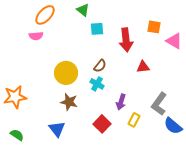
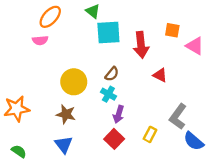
cyan square: (97, 29) -> (108, 32), size x1.6
red triangle: (143, 67) -> (160, 75), turned 32
brown star: (69, 102) -> (66, 114), moved
purple arrow: (121, 102) -> (119, 114), moved

